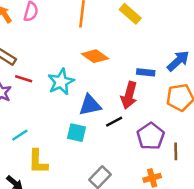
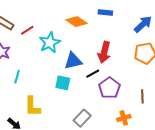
blue rectangle: (146, 72) -> (105, 13), moved
red line: (24, 79) -> (27, 30), moved, turned -48
cyan line: (20, 135) -> (17, 77), moved, turned -40
purple pentagon: (151, 136) -> (109, 88), moved

